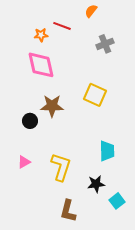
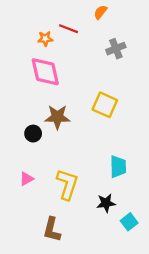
brown L-shape: (68, 211) -> (52, 230), moved

